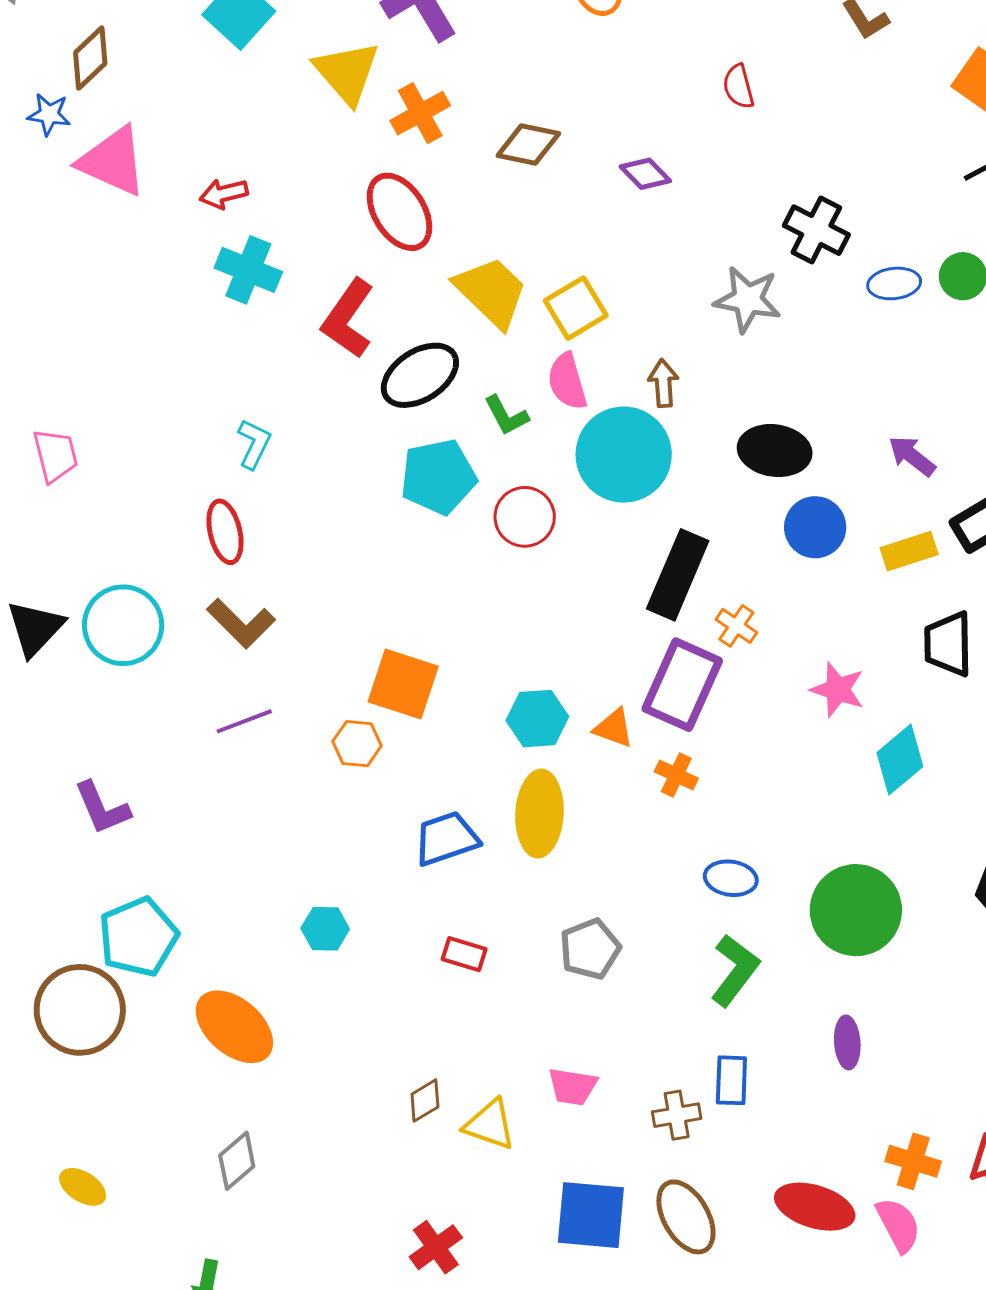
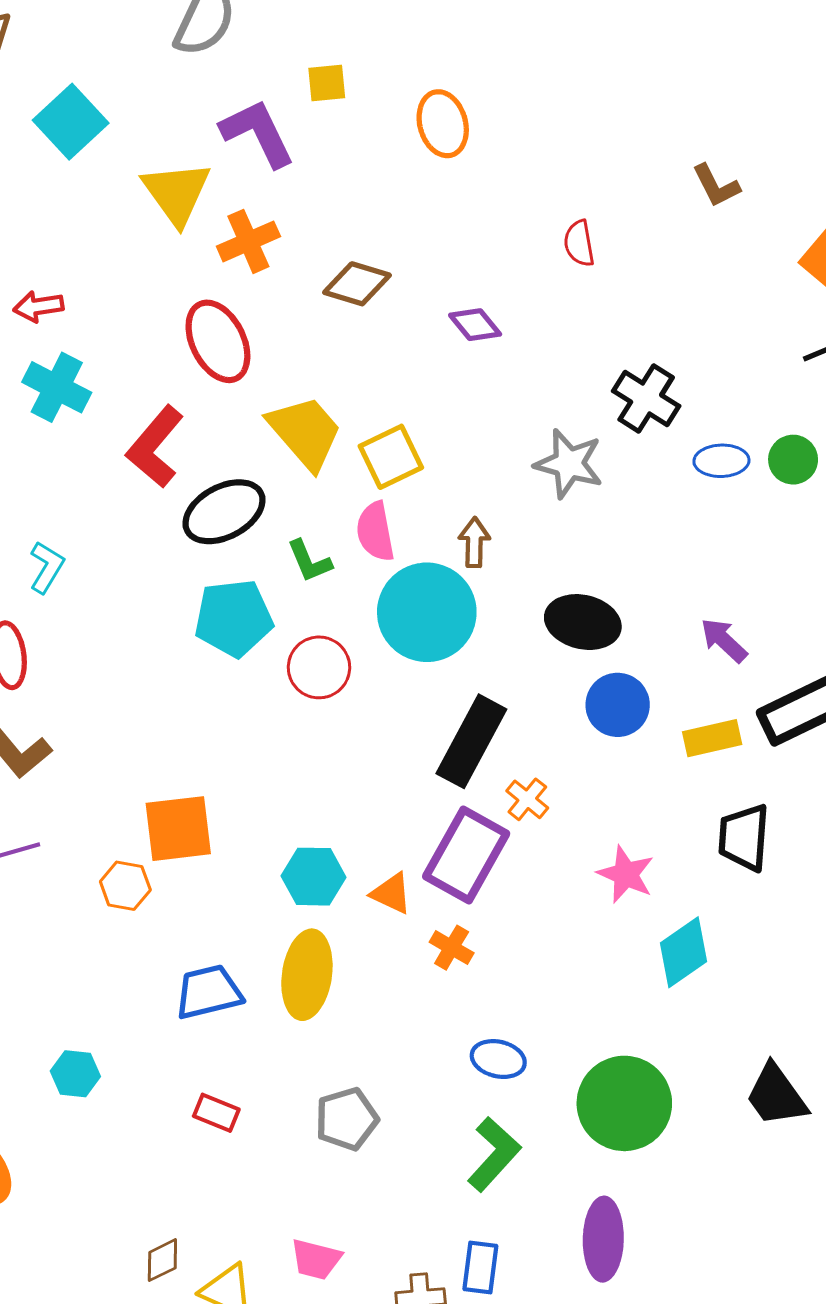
orange square: (403, 684) -> (178, 829), turned -30
purple ellipse: (847, 1042) -> (603, 1239), size x1.5

